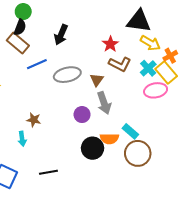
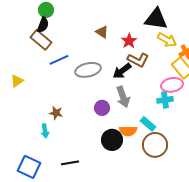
black arrow: (61, 35) -> (122, 71), moved, turned 30
cyan cross: (148, 68) -> (165, 100), moved, turned 35
brown triangle: (97, 80) -> (102, 32), moved, turned -32

